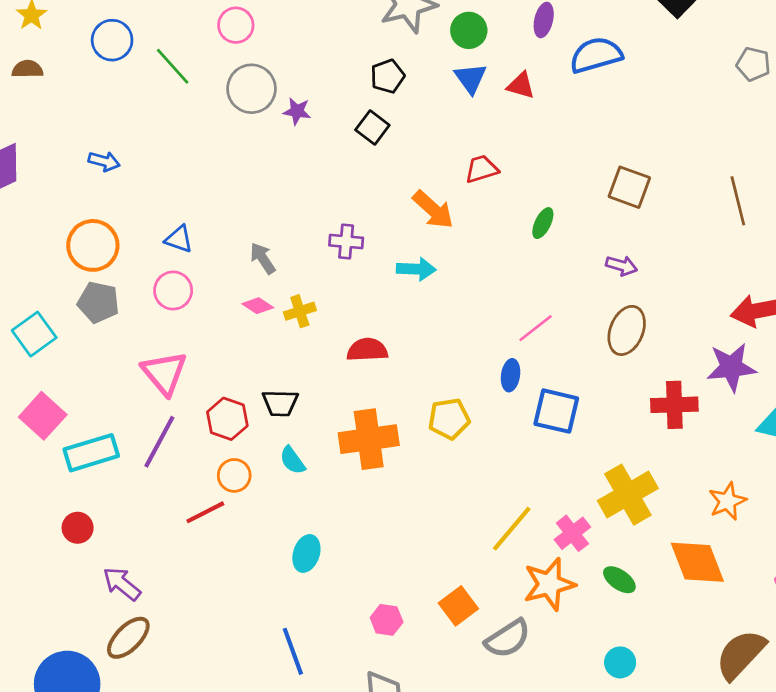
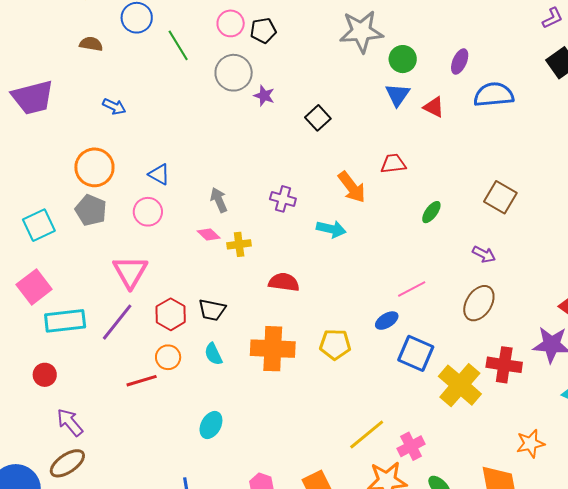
brown semicircle: (27, 69) -> (91, 44), moved
black pentagon: (388, 76) -> (263, 30), moved
blue ellipse: (511, 375) -> (387, 321), turned 40
yellow cross: (628, 495) -> (460, 385), moved, turned -30

